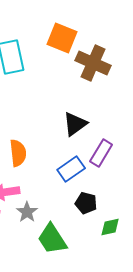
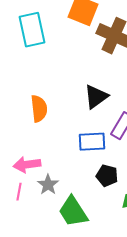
orange semicircle: (18, 153) -> (39, 109), moved
blue rectangle: (71, 169) -> (92, 142), turned 32

